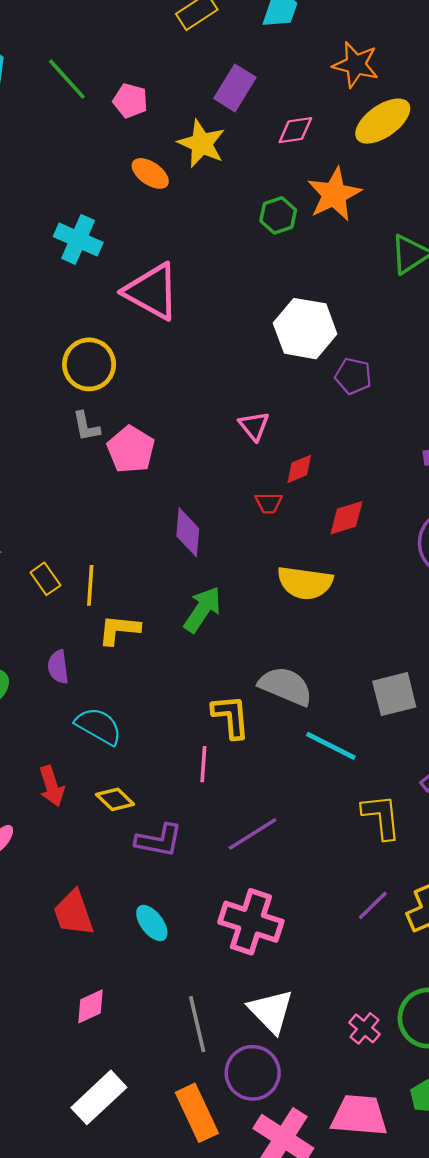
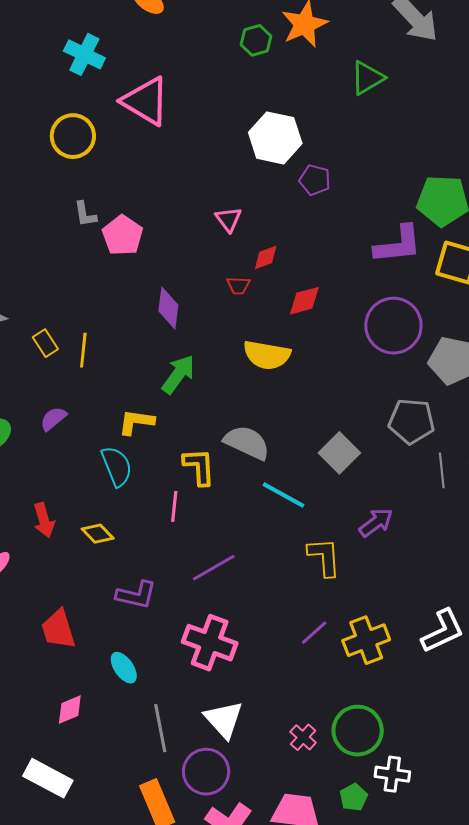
yellow circle: (89, 364) -> (73, 136), moved
yellow L-shape: (119, 630) -> (136, 422), moved
purple semicircle: (58, 667) -> (53, 419), turned 56
gray square: (394, 694) -> (339, 453), turned -33
cyan semicircle: (99, 726) -> (117, 466), moved, turned 36
purple L-shape: (159, 840) -> (136, 595), moved
cyan ellipse: (152, 923) -> (124, 668), moved
white rectangle: (99, 1097) -> (48, 778), moved, turned 69

